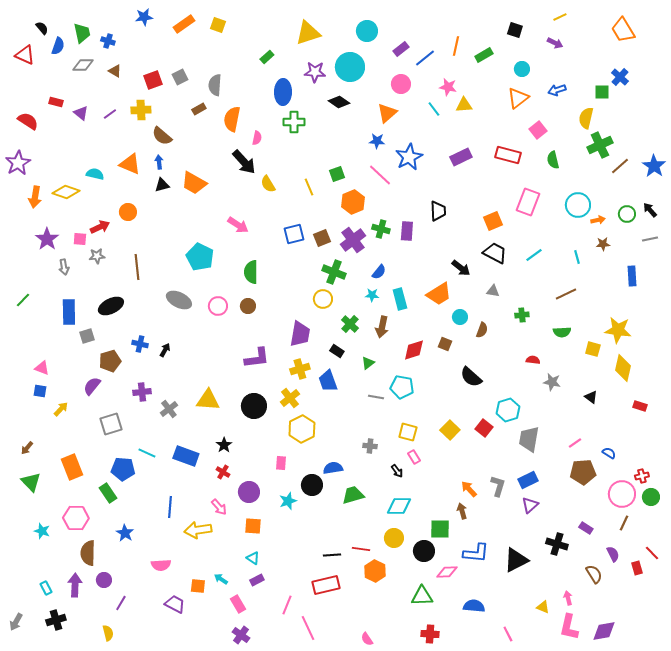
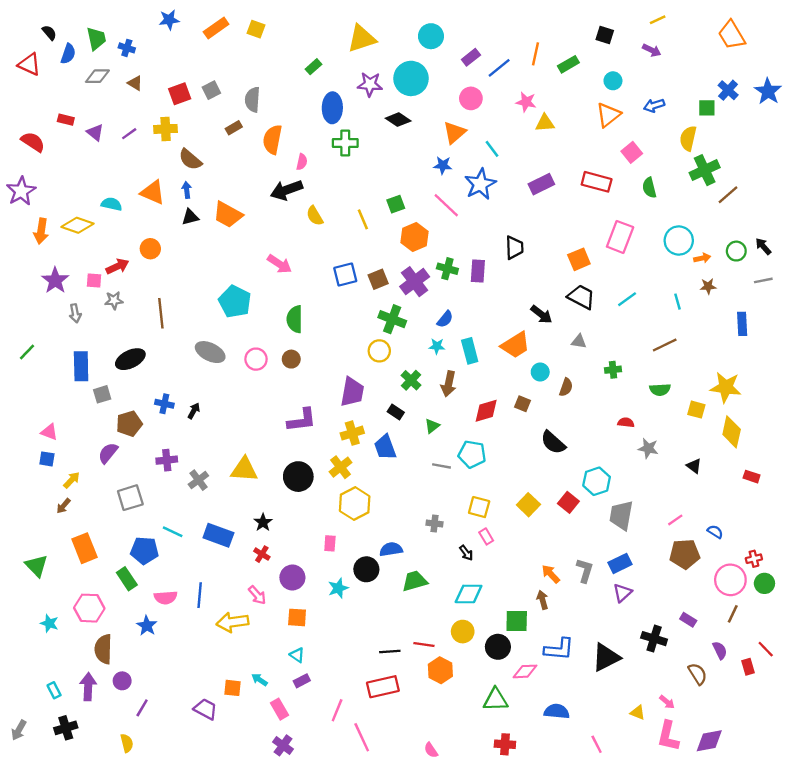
cyan line: (434, 109) -> (492, 149), moved
black arrow: (244, 162) -> (287, 190), turned 112
blue star: (654, 166) -> (768, 91), moved
brown arrow: (27, 448) -> (63, 506), moved
pink semicircle: (161, 565) -> (166, 597), moved
pink arrow: (568, 598) -> (667, 702), turned 144

